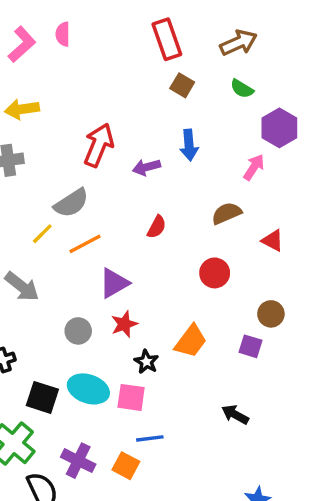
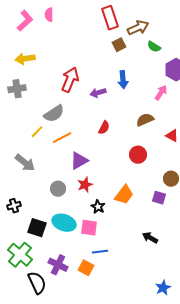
brown arrow: (239, 43) -> (138, 28), moved
brown square: (182, 85) -> (119, 45), turned 32

